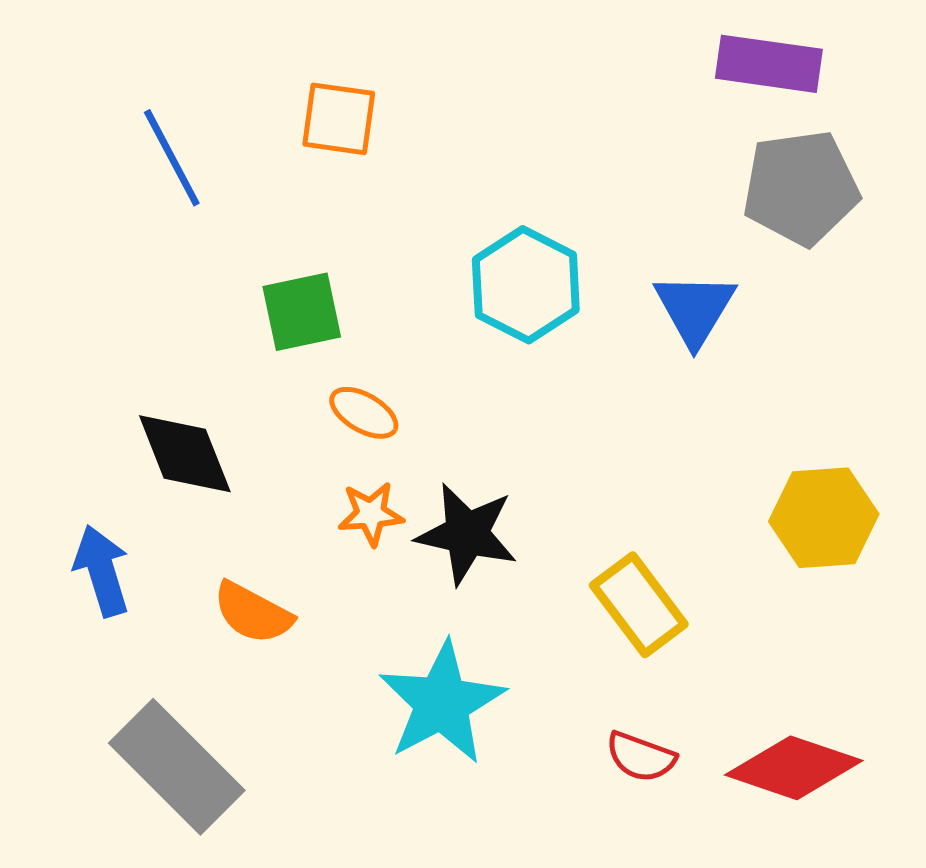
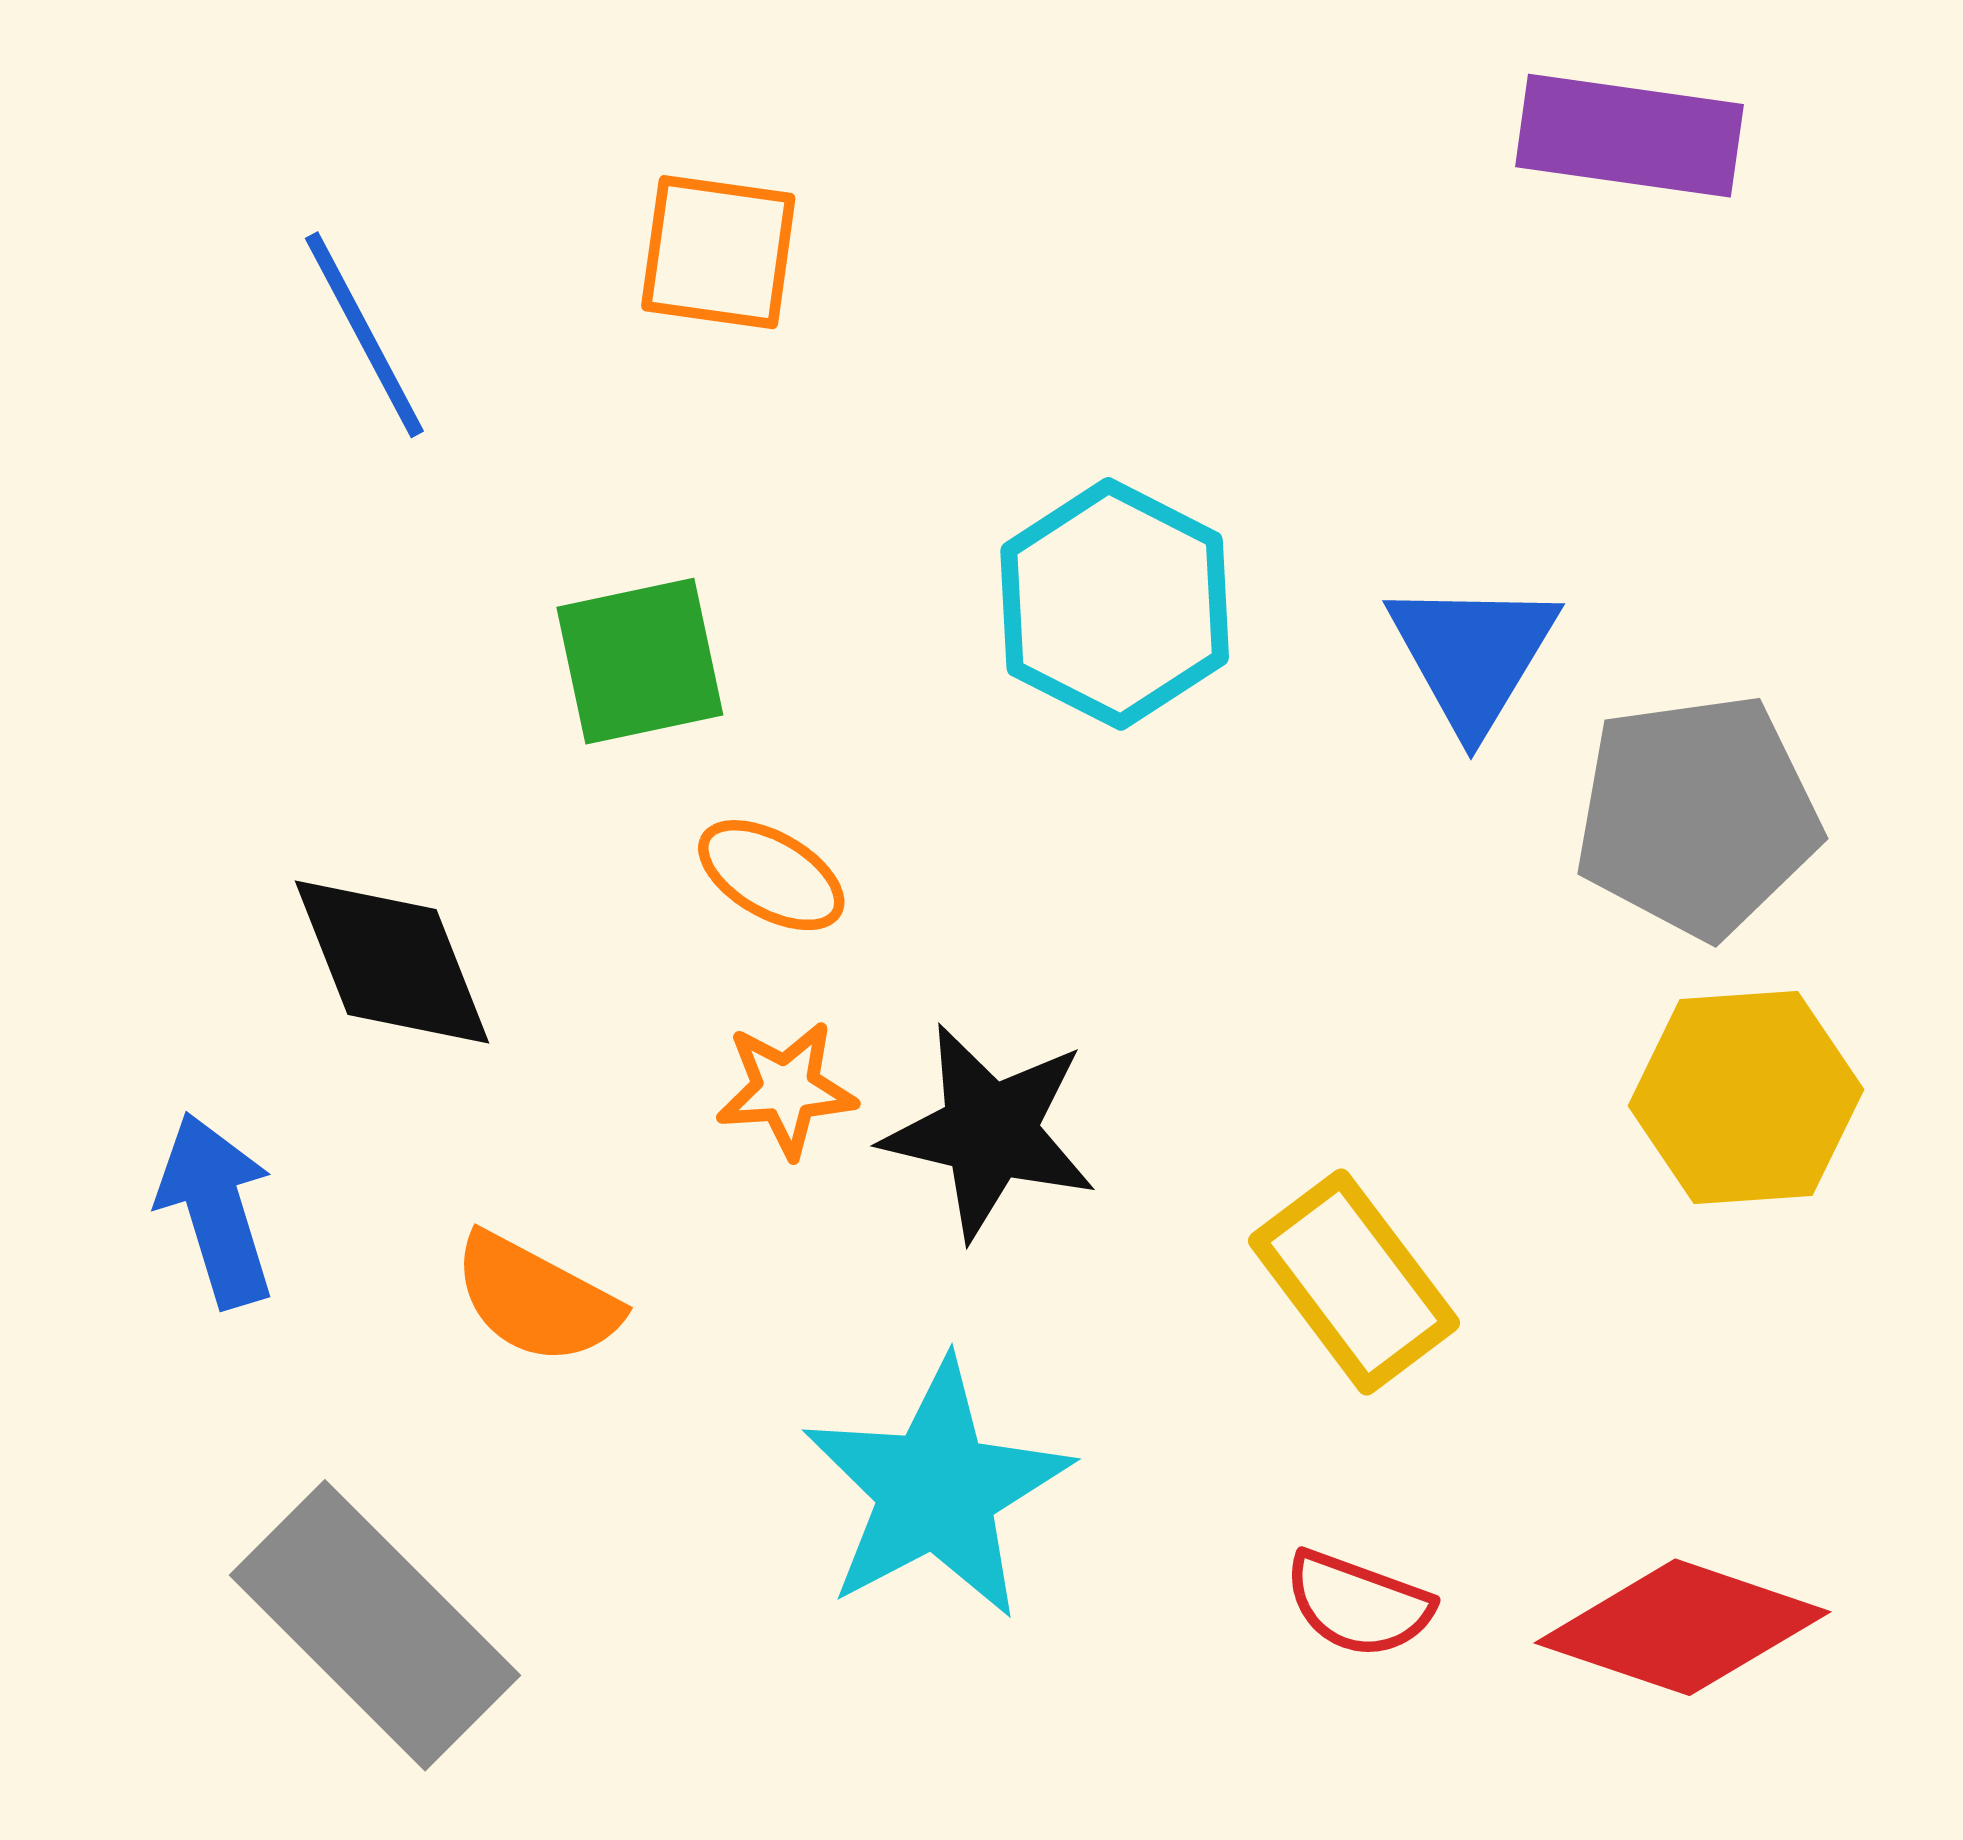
gray pentagon: (801, 188) -> (1697, 816), moved

